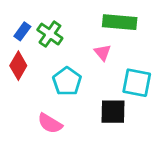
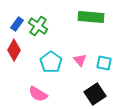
pink triangle: (103, 52) -> (80, 60), moved
cyan square: (137, 83) -> (104, 63), size x0.7
black square: (113, 112) -> (95, 94), moved, turned -35

